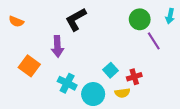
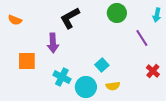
green circle: (140, 19) -> (117, 13), moved
orange square: (29, 66) -> (27, 61), turned -36
red cross: (134, 77) -> (153, 71), moved, turned -32

